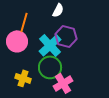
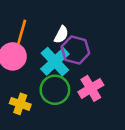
white semicircle: (58, 10) -> (61, 35), moved
pink cross: (63, 83) -> (91, 88), moved

